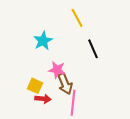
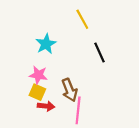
pink star: (57, 70) -> (38, 75), moved

